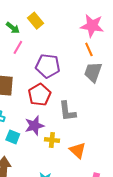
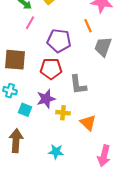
orange line: (89, 49) -> (88, 26), moved
red pentagon: (40, 95) -> (51, 69), turned 30

